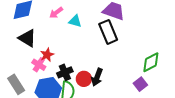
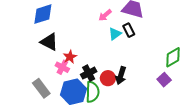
pink arrow: (56, 13) -> (105, 15), moved
cyan triangle: (75, 21) -> (115, 34), moved, turned -48
black rectangle: (108, 32) -> (129, 30), size x0.6

